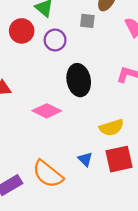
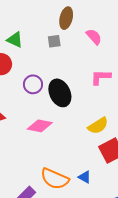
purple circle: (55, 40) -> (33, 84), moved
blue triangle: (85, 159) -> (85, 177), moved

